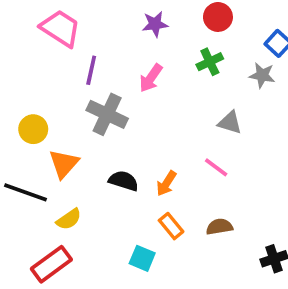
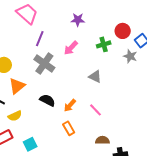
red circle: (218, 17) -> (123, 31), moved
gray triangle: (230, 123) -> (95, 77), moved
pink line: (216, 167) -> (95, 110), moved
brown semicircle: (219, 227) -> (102, 140), moved
cyan square: (142, 258) -> (30, 144), moved, turned 32

